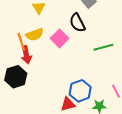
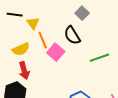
yellow semicircle: (35, 35) -> (21, 49), moved
orange line: (21, 42) -> (43, 40), moved

